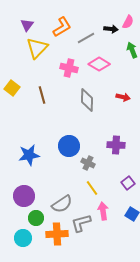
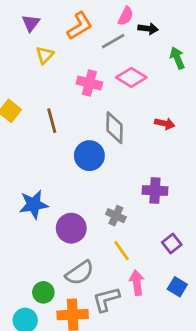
pink semicircle: (128, 22) -> (126, 16), moved
yellow triangle: (37, 48) -> (45, 55), size x0.6
blue circle: (69, 146) -> (89, 156), moved
purple circle: (24, 196) -> (71, 228), moved

